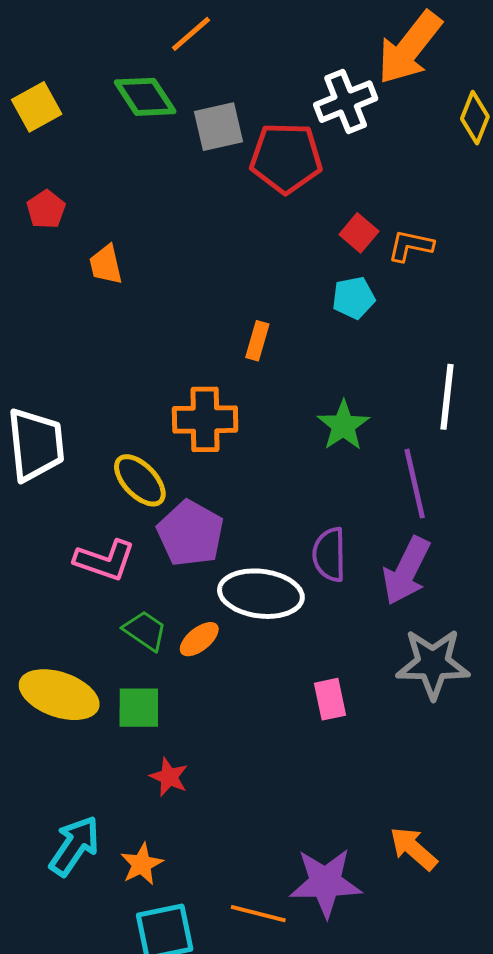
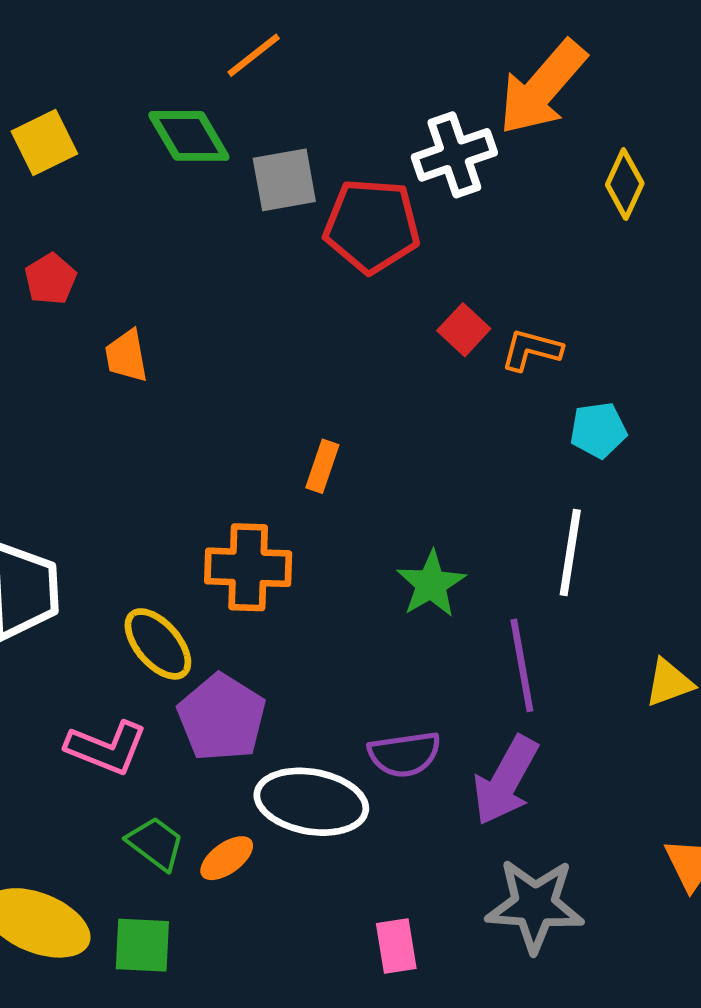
cyan pentagon: (353, 298) -> (598, 430), moved
purple semicircle: (329, 555) -> (404, 754), turned -100

